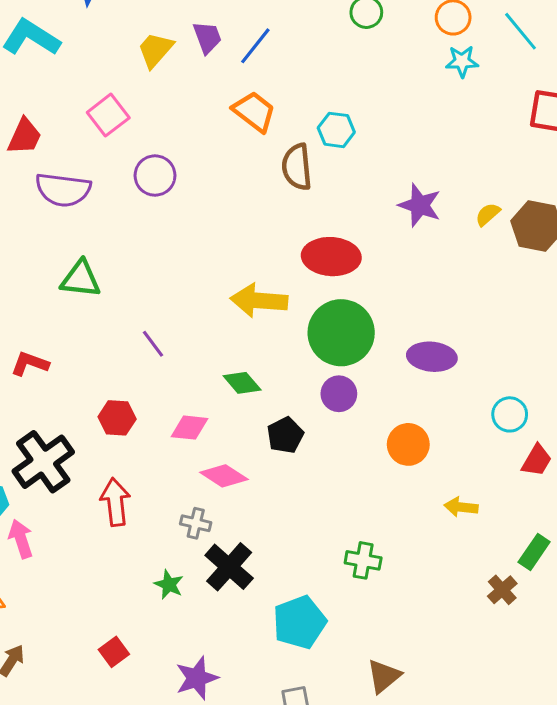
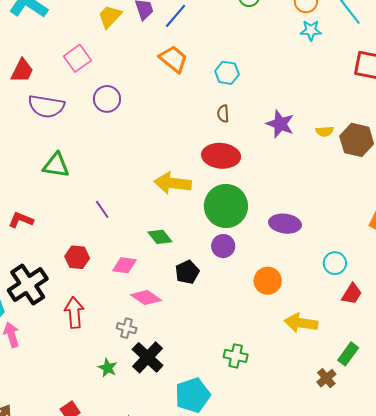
brown semicircle: (297, 167) -> (223, 114), moved, size x0.6
yellow semicircle: (488, 214) -> (325, 131), turned -144
yellow arrow: (461, 507) -> (301, 323), size x1.5

